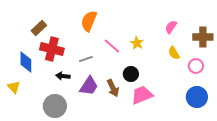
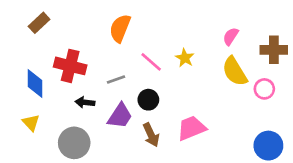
brown rectangle: (39, 28) -> (39, 23), moved
yellow semicircle: (174, 53) -> (235, 71), size x1.6
black circle: (131, 74) -> (148, 100), moved
yellow triangle: (14, 87) -> (31, 123), moved
brown arrow: (113, 88) -> (151, 135), moved
blue circle: (197, 97) -> (268, 146), moved

